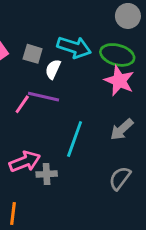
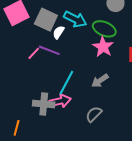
gray square: (33, 54) -> (46, 20), size x1.6
pink arrow: (25, 162) -> (60, 101), moved
gray cross: (47, 174) -> (44, 104), size x1.5

